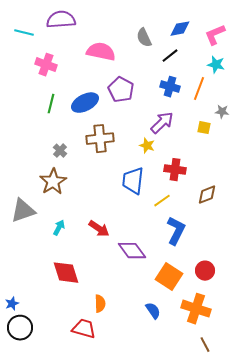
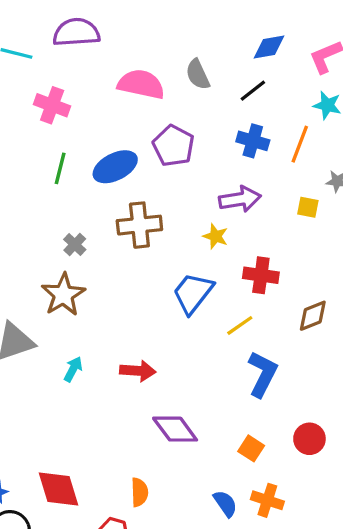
gray semicircle: (144, 38) -> (198, 74), moved
purple arrow: (162, 123) -> (240, 199), turned 35
blue trapezoid: (133, 181) -> (193, 293), turned 32
red arrow: (99, 229) -> (138, 371), turned -30
purple diamond: (132, 251) -> (175, 429), moved
red diamond: (66, 273) -> (59, 489), moved
orange square: (169, 277) -> (251, 448), size x0.6
orange cross: (196, 309) -> (267, 500), moved, size x0.7

